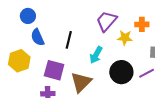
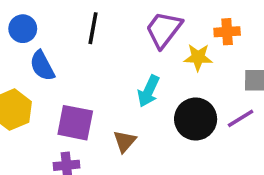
black line: (69, 40) -> (93, 28), moved
brown triangle: (81, 82) -> (125, 141), size x0.6

